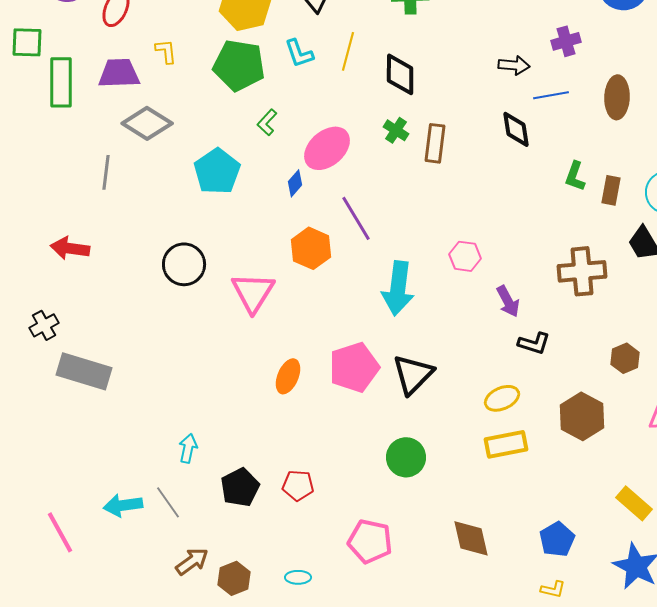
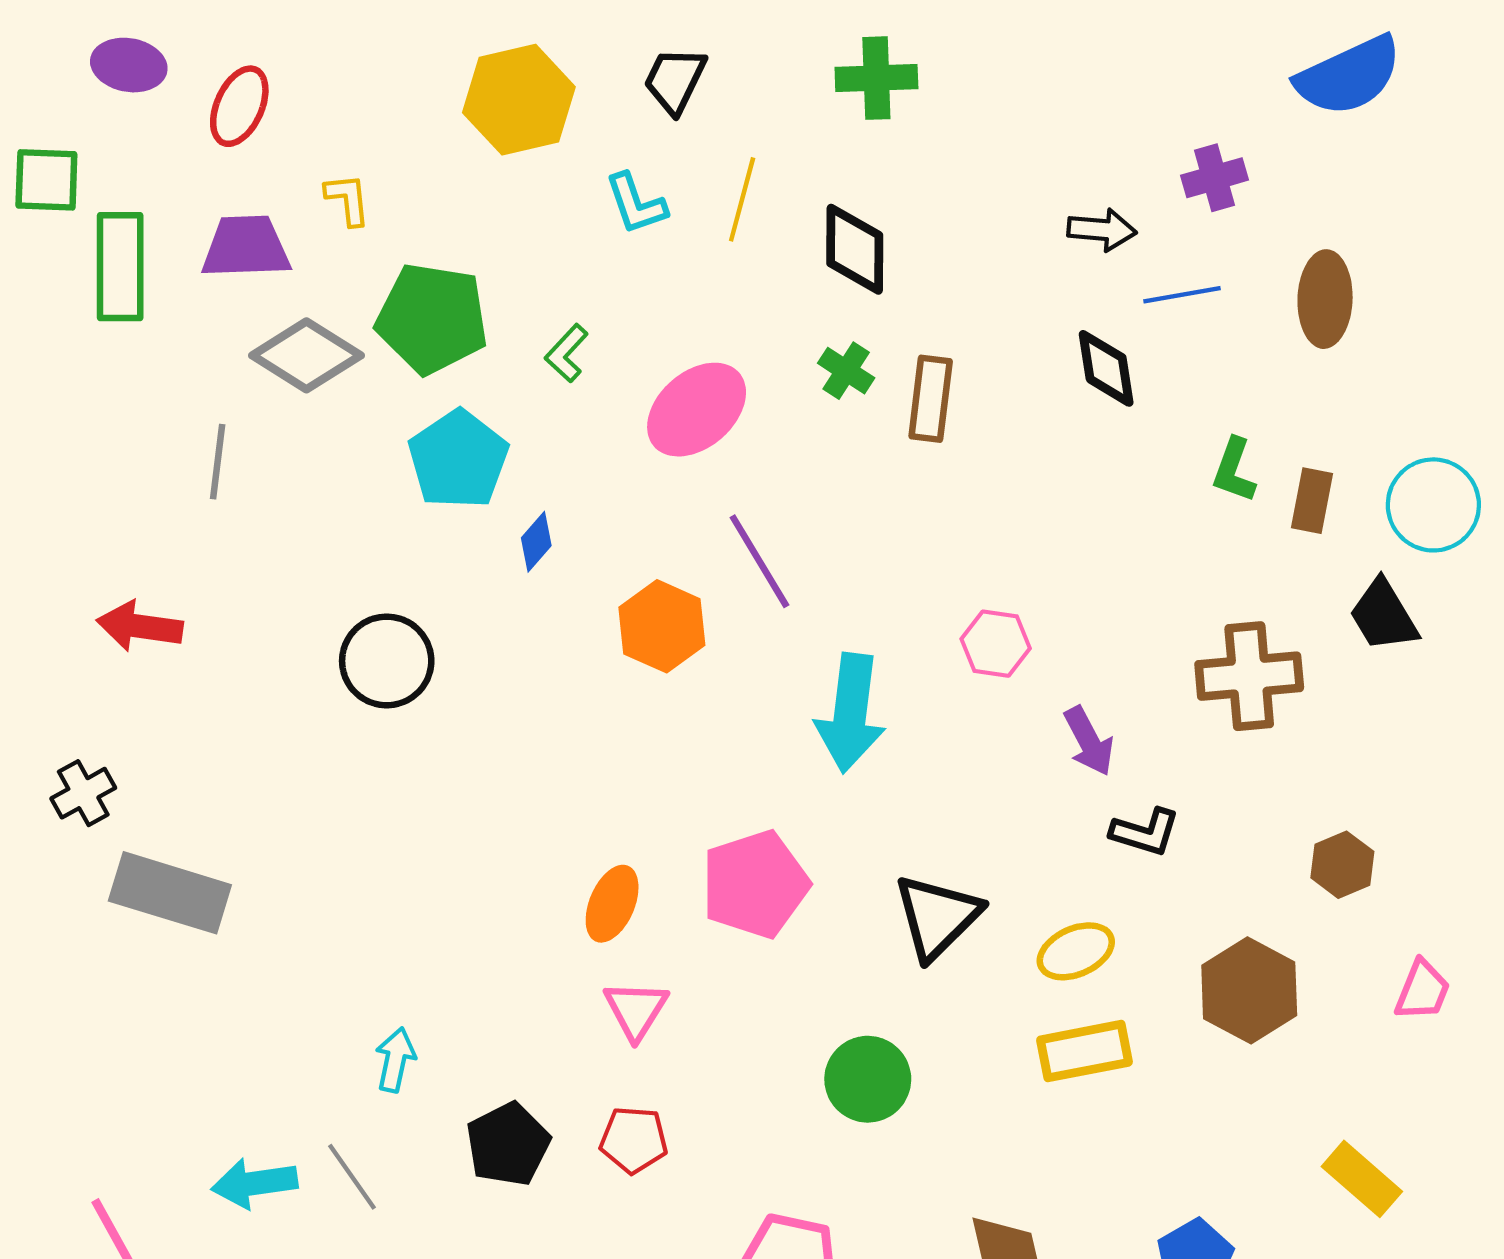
green pentagon: (239, 65) -> (432, 319), moved
blue diamond: (295, 183) -> (536, 542), moved
pink triangle: (253, 292) -> (636, 1010), moved, size x0.7
black triangle: (413, 374) -> (937, 917), moved

